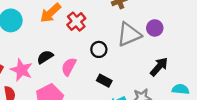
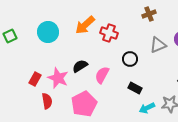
red cross: (76, 22) -> (109, 33), turned -30
gray triangle: (129, 34) -> (158, 45), size x0.7

